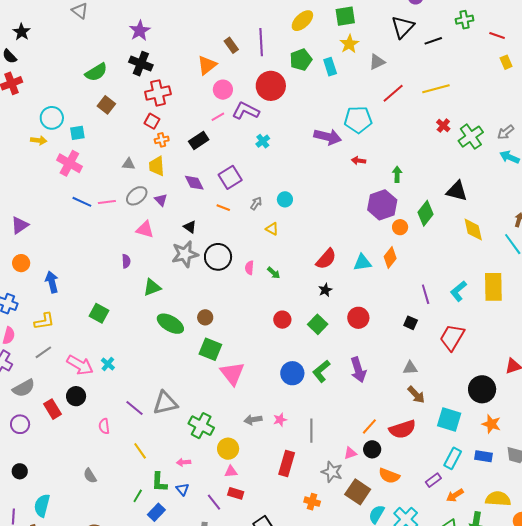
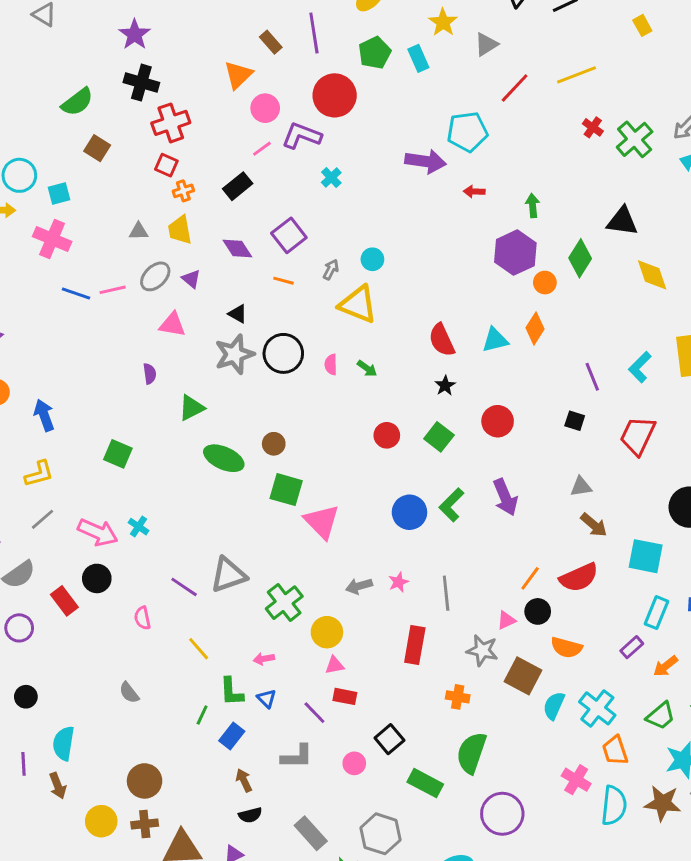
yellow rectangle: (506, 62) -> (642, 25), moved
yellow triangle: (272, 229) -> (358, 304), size x2.0
red semicircle: (326, 259) -> (442, 340), turned 120
green cross: (201, 426) -> (284, 603), turned 30

